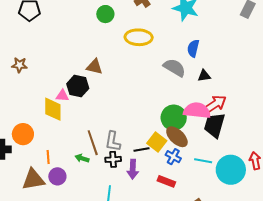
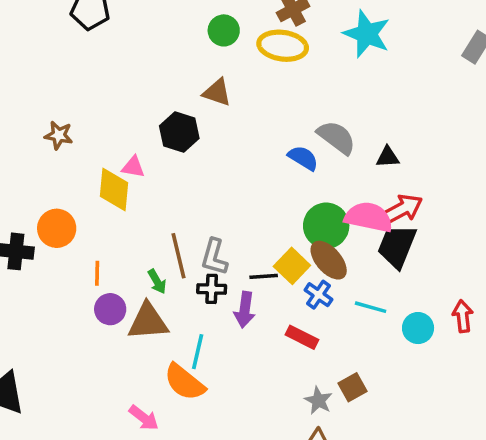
yellow ellipse: (139, 37) -> (283, 46), moved
blue semicircle: (193, 48) -> (303, 158), moved, turned 102
brown star: (19, 65) -> (59, 135), moved
brown triangle: (94, 67) -> (217, 92), moved
black hexagon: (78, 86) -> (179, 132), moved
green arrow: (82, 158) -> (157, 282), turned -144
cyan circle: (231, 170) -> (418, 328), size x0.6
brown triangle: (33, 180) -> (148, 322), moved

